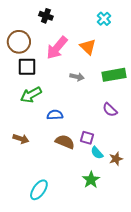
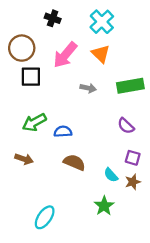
cyan cross: (104, 19) -> (102, 22), moved, size x1.5
green arrow: (31, 95) -> (34, 122), moved
purple square: (87, 138) -> (133, 158), moved

